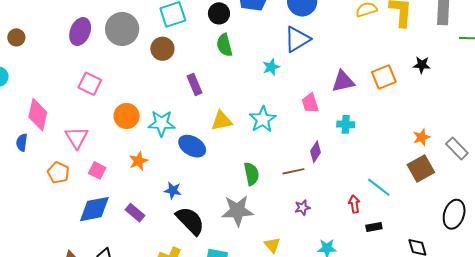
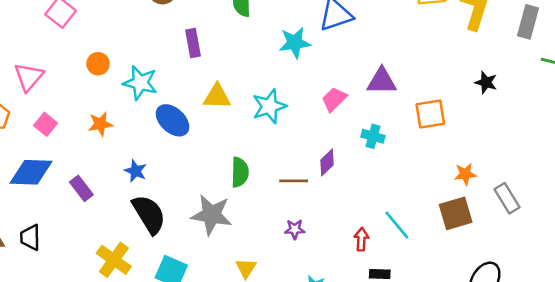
cyan star: (271, 67) -> (295, 43), size x1.4
orange square: (384, 77) -> (430, 114), moved
pink trapezoid: (310, 103) -> (334, 99), turned 50
orange circle: (127, 116) -> (98, 64), size x0.7

